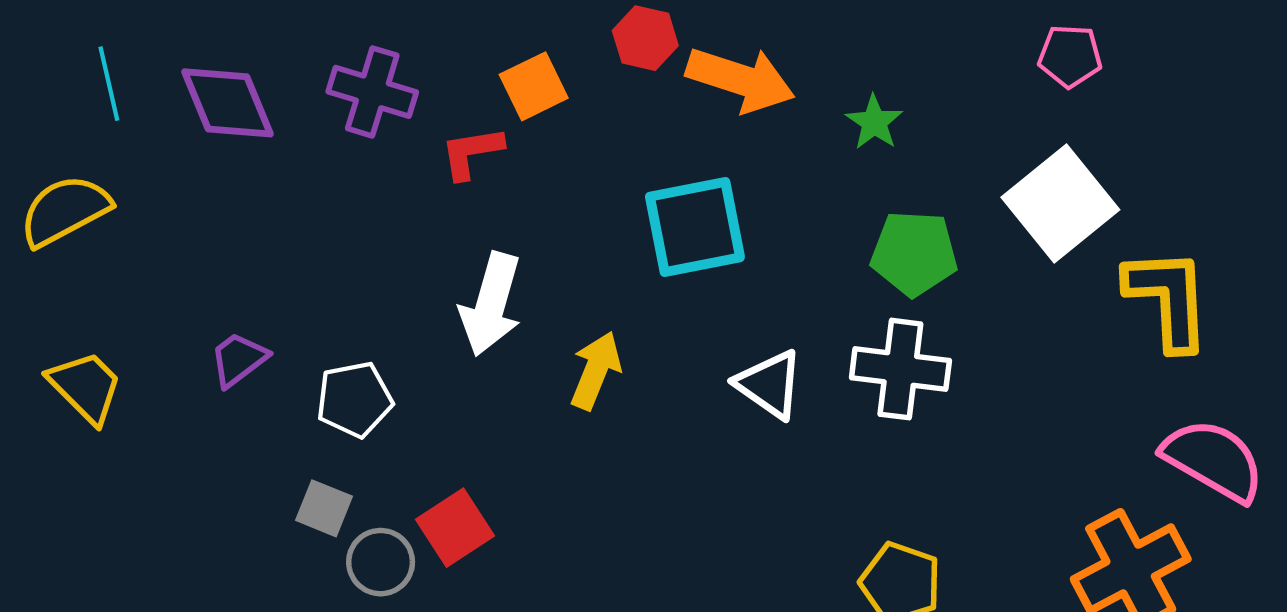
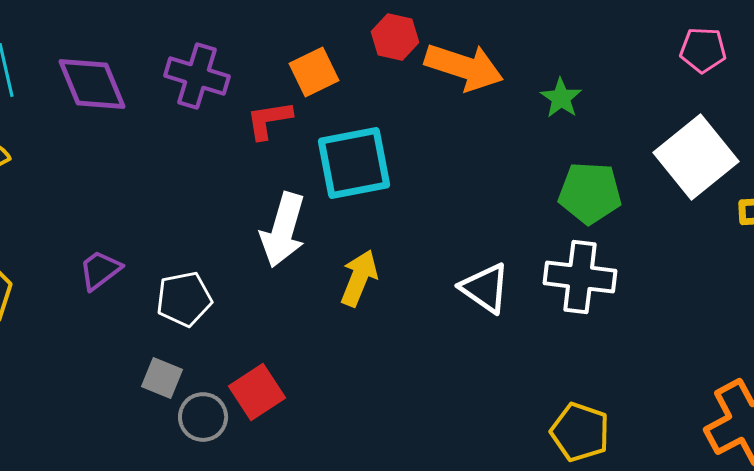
cyan square: (695, 227) -> (354, 163), moved

